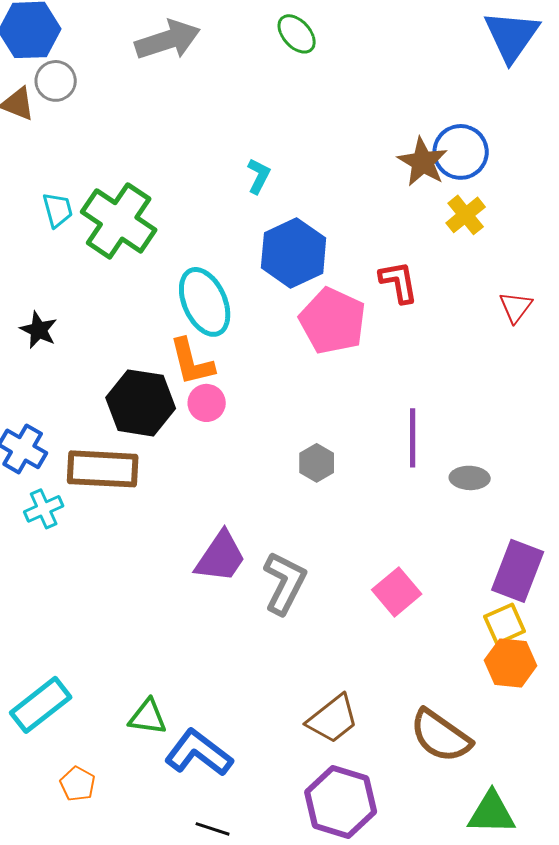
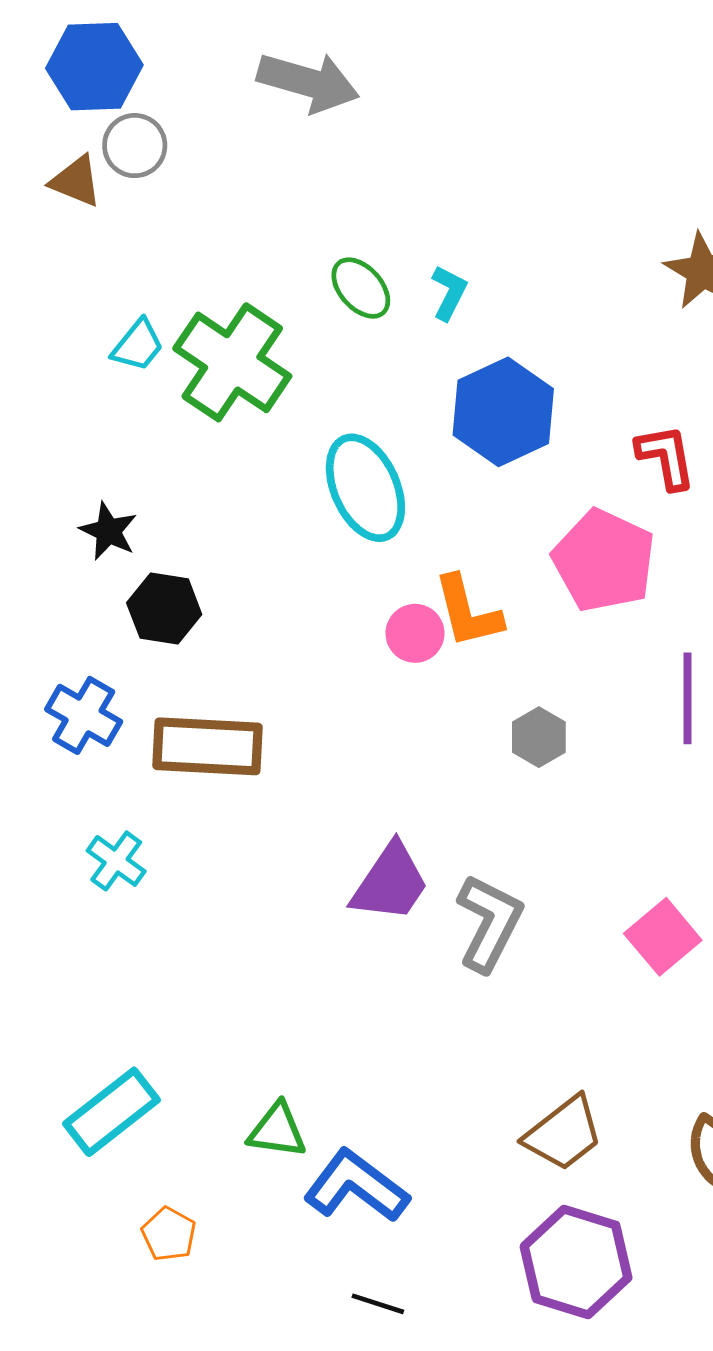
green ellipse: (297, 34) -> (361, 288), moved
gray arrow: (168, 40) -> (308, 82), turned 34
cyan trapezoid: (58, 210) -> (138, 345), turned 54
pink pentagon: (333, 321) -> (604, 561), moved
orange L-shape: (192, 362) -> (468, 612), moved
black hexagon: (141, 403) -> (164, 609), moved, size x0.7
pink circle: (207, 403) -> (415, 633), moved
cyan cross: (44, 509) -> (116, 861), moved, turned -30

